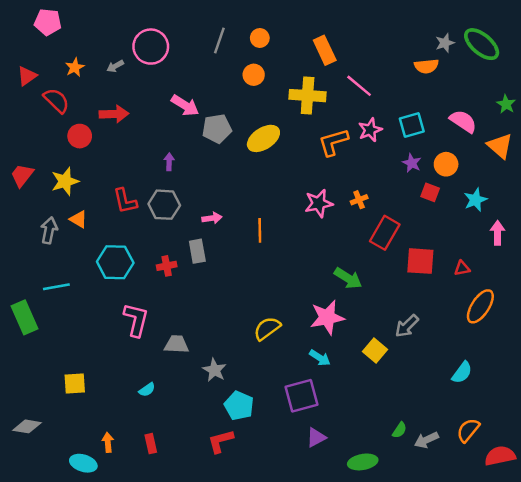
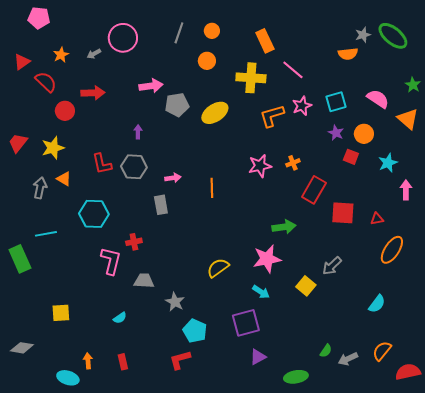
pink arrow: (185, 105) -> (151, 86), turned -40
red cross: (167, 266) -> (134, 242), moved
green arrow: (348, 278) -> (284, 227), turned -40

